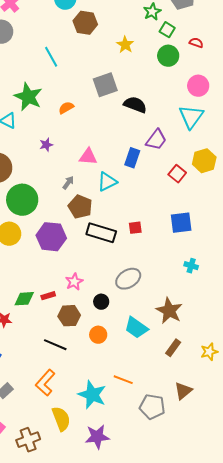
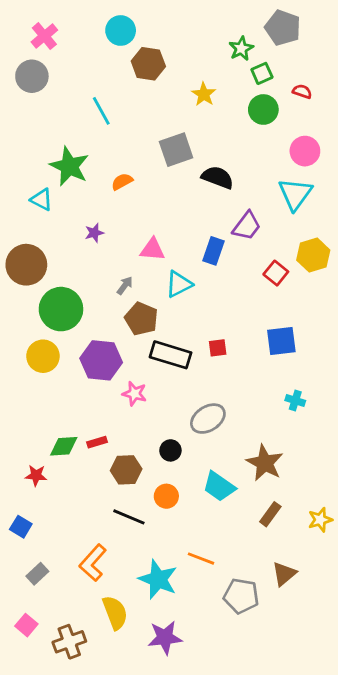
green square: (167, 30) -> (262, 73), turned 35
pink star: (74, 282) -> (134, 394), moved, turned -30
black line: (55, 345) -> (129, 517), moved

